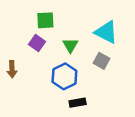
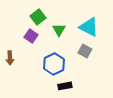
green square: (45, 20) -> (38, 17), turned -35
green triangle: (70, 45) -> (59, 30), moved

